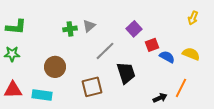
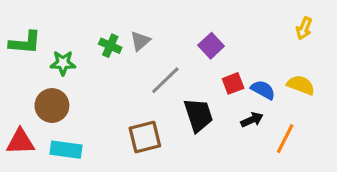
green cross: (70, 29) -> (110, 46), turned 32
red square: (152, 45) -> (233, 83), moved
green star: (12, 54) -> (63, 63), moved
brown circle: (55, 67) -> (52, 106), moved
black arrow: (160, 98) -> (252, 120), moved

